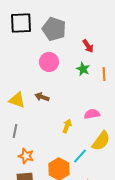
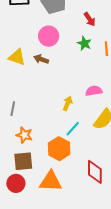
brown arrow: (42, 97) -> (41, 59), moved
yellow triangle: (17, 100) -> (17, 57), moved
cyan line: (80, 156) -> (73, 129), moved

